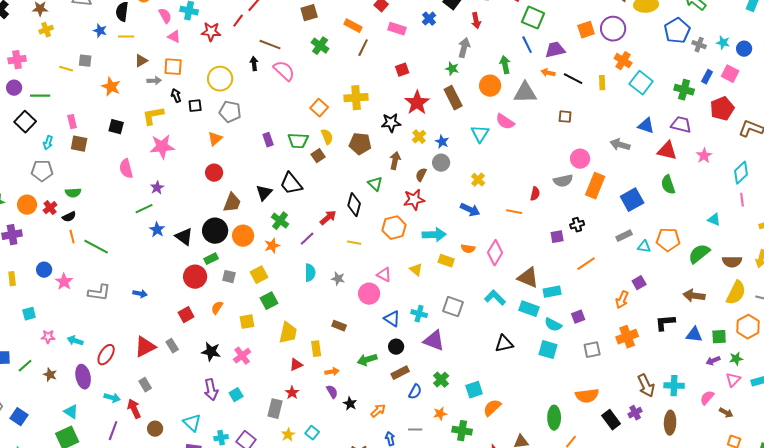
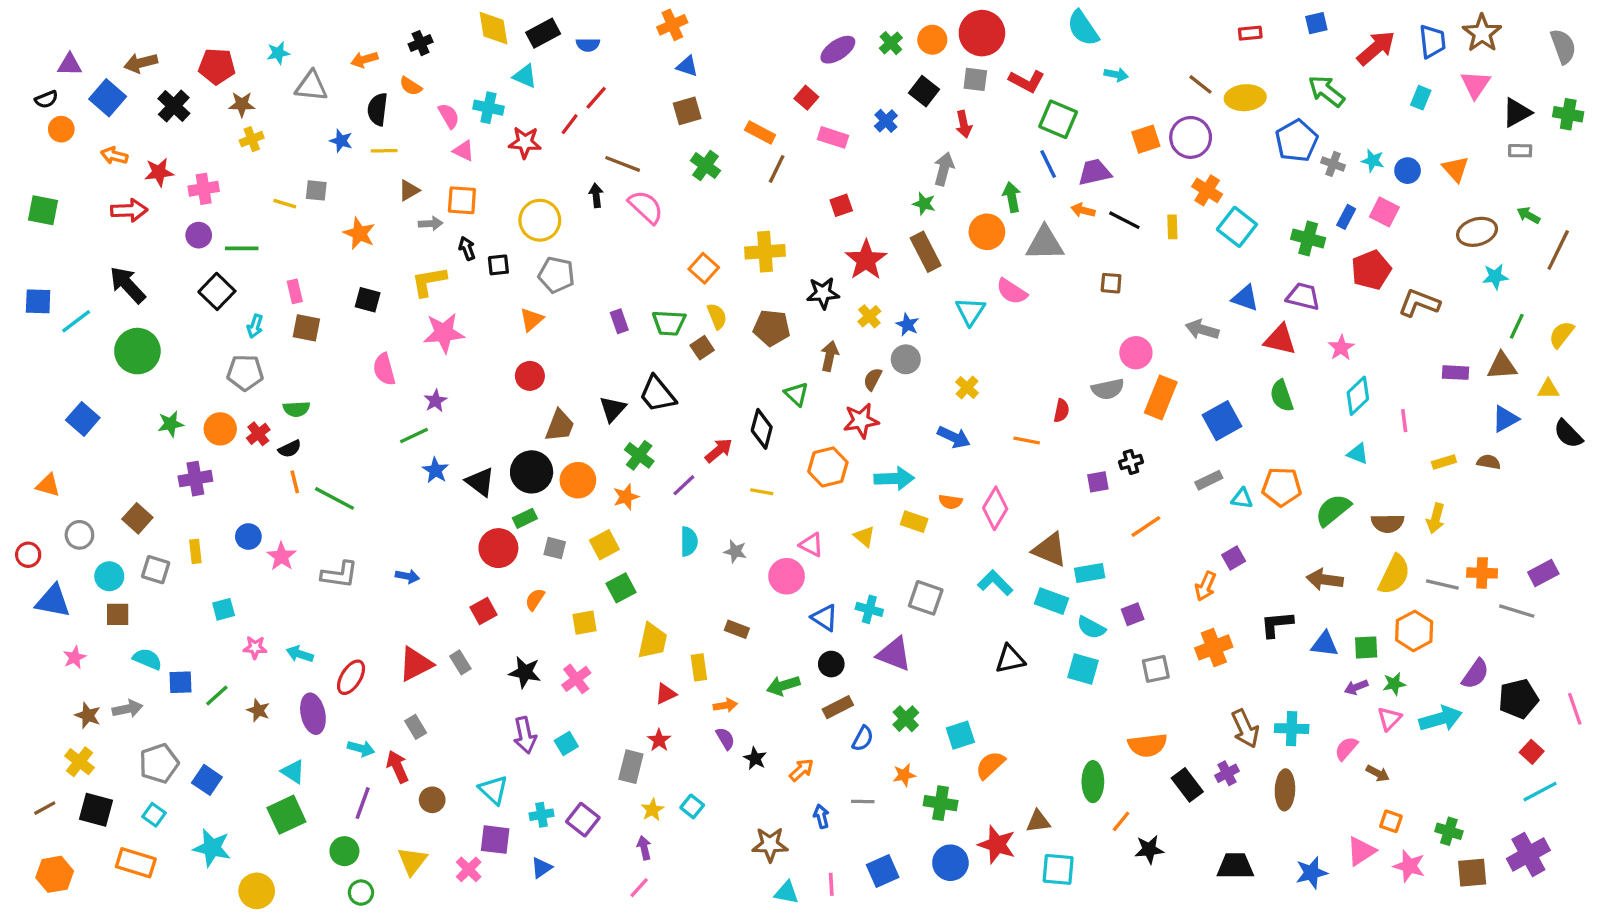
cyan diamond: (741, 173) -> (1358, 396), moved

